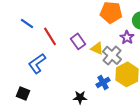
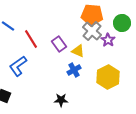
gray cross: (112, 55) -> (92, 31), moved
blue cross: (103, 82) -> (74, 70), moved

